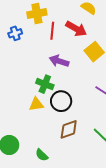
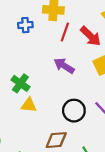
green cross: (45, 84) -> (20, 83), moved
black circle: (61, 101) -> (74, 111), moved

